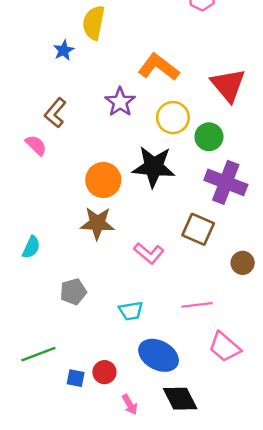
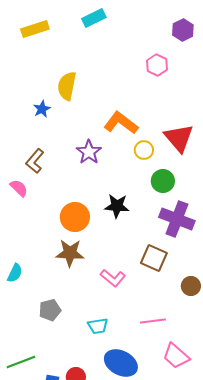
yellow circle: (173, 118) -> (144, 150), moved, size x0.7
black star: (154, 167) -> (117, 206), size x0.7

